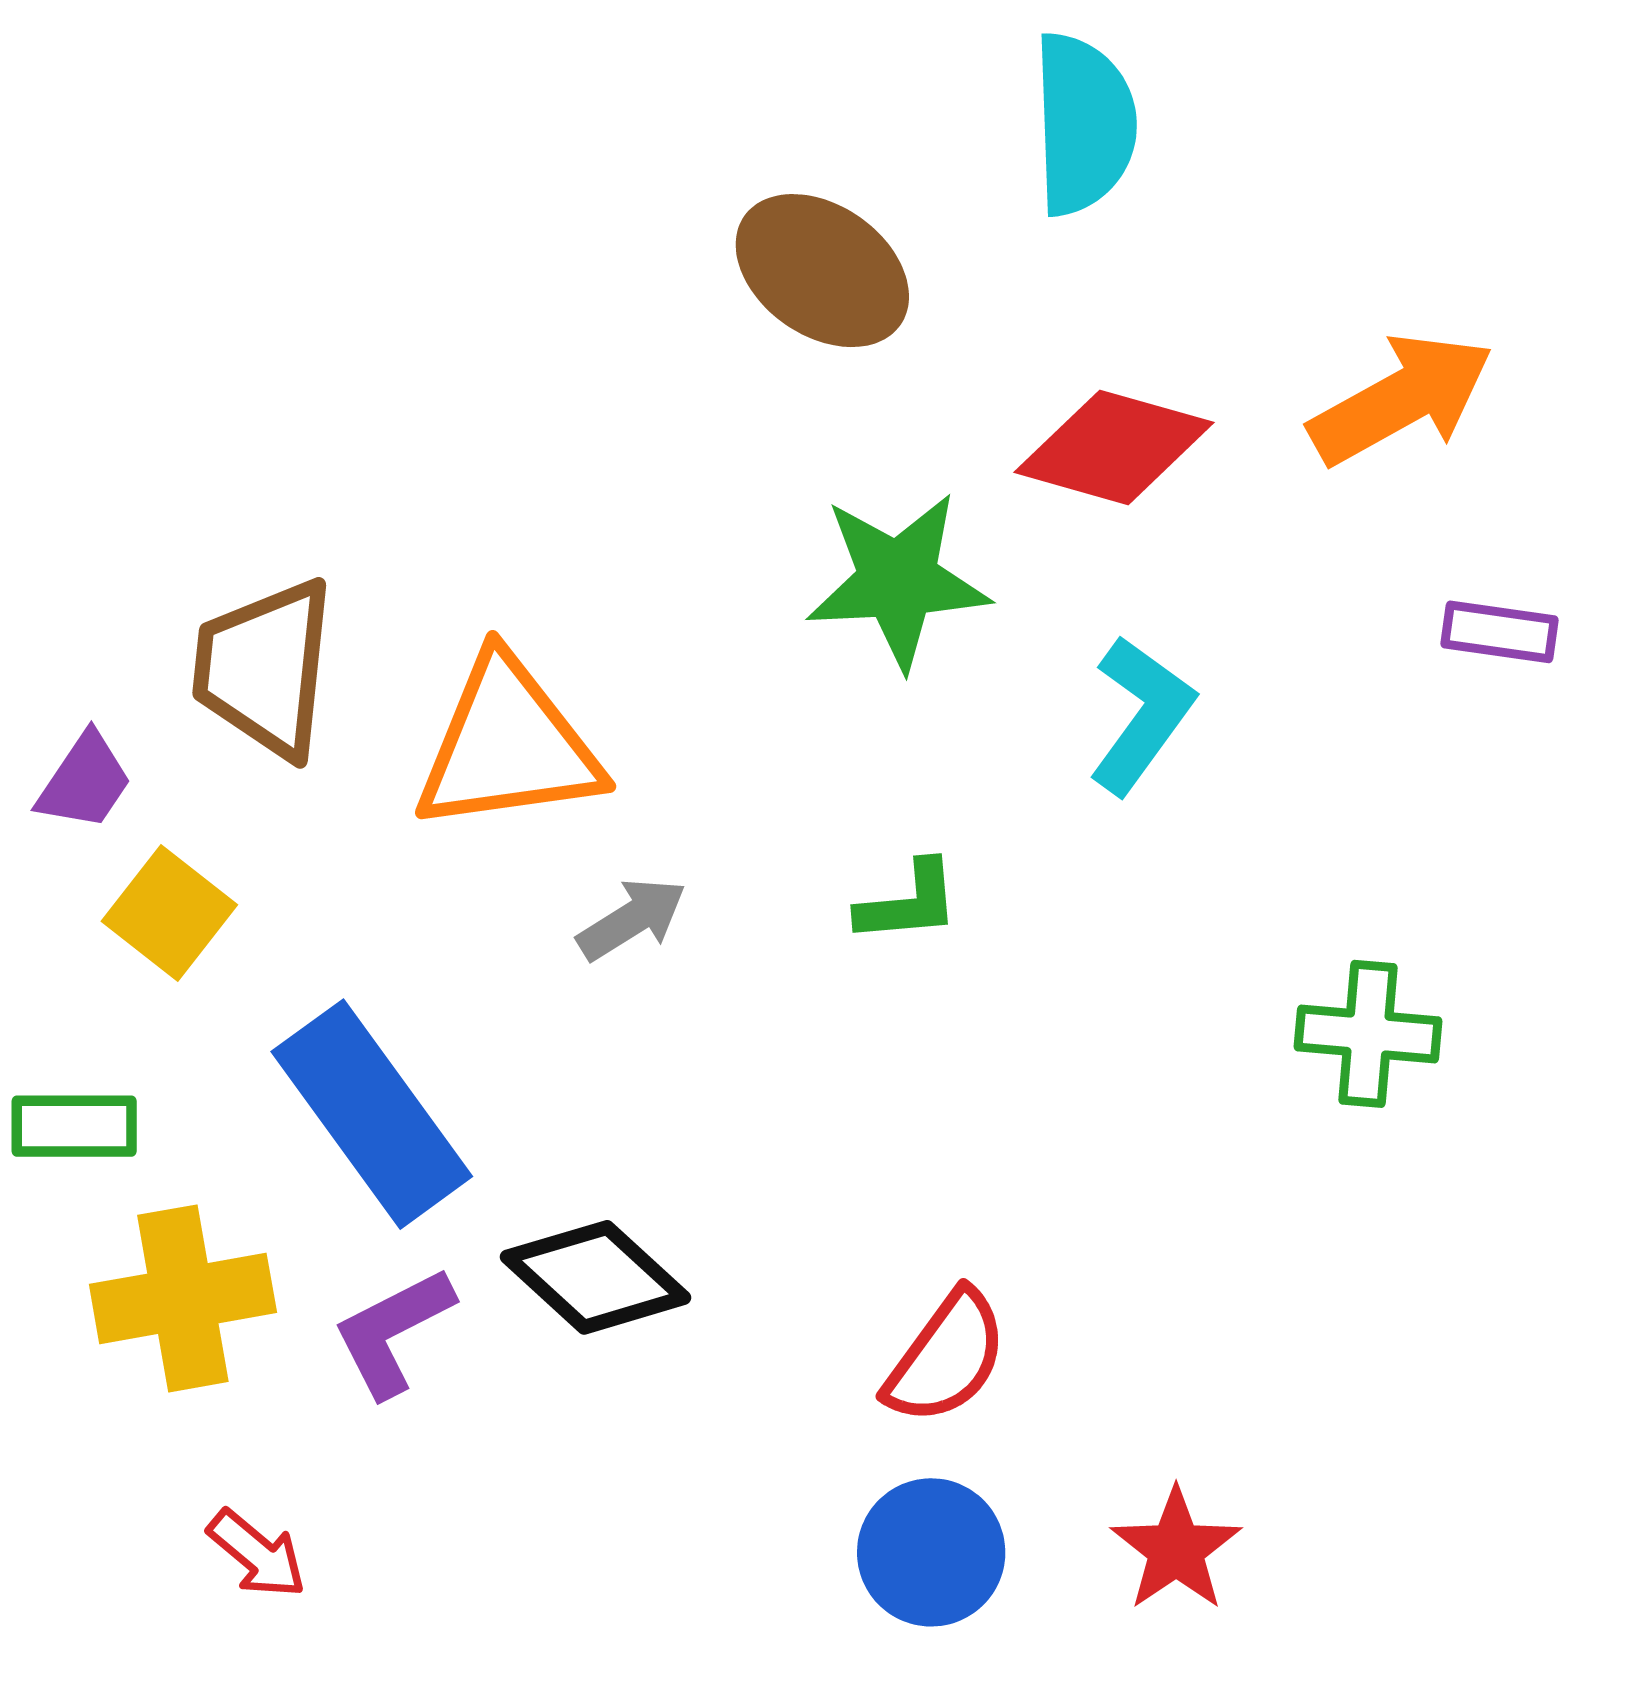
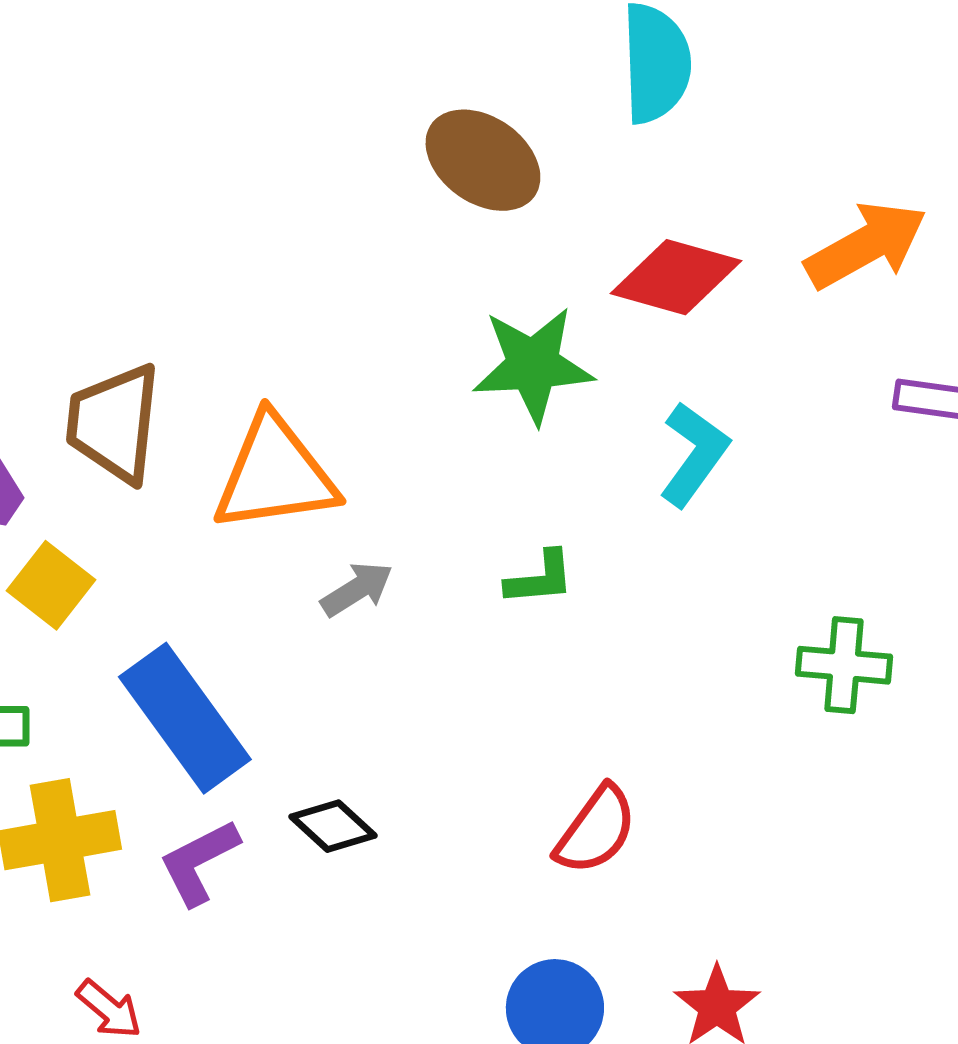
black diamond: (596, 1277) -> (333, 826), size x0.7
red semicircle: (946, 1357) -> (596, 830), moved

